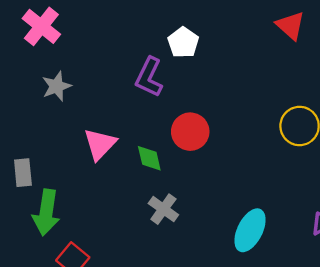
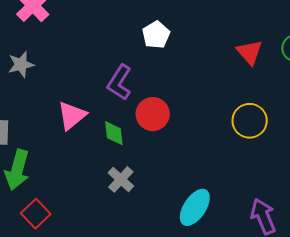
red triangle: (290, 26) -> (250, 52), moved
purple L-shape: (149, 77) -> (119, 82), moved
gray star: (57, 86) -> (21, 64), moved

